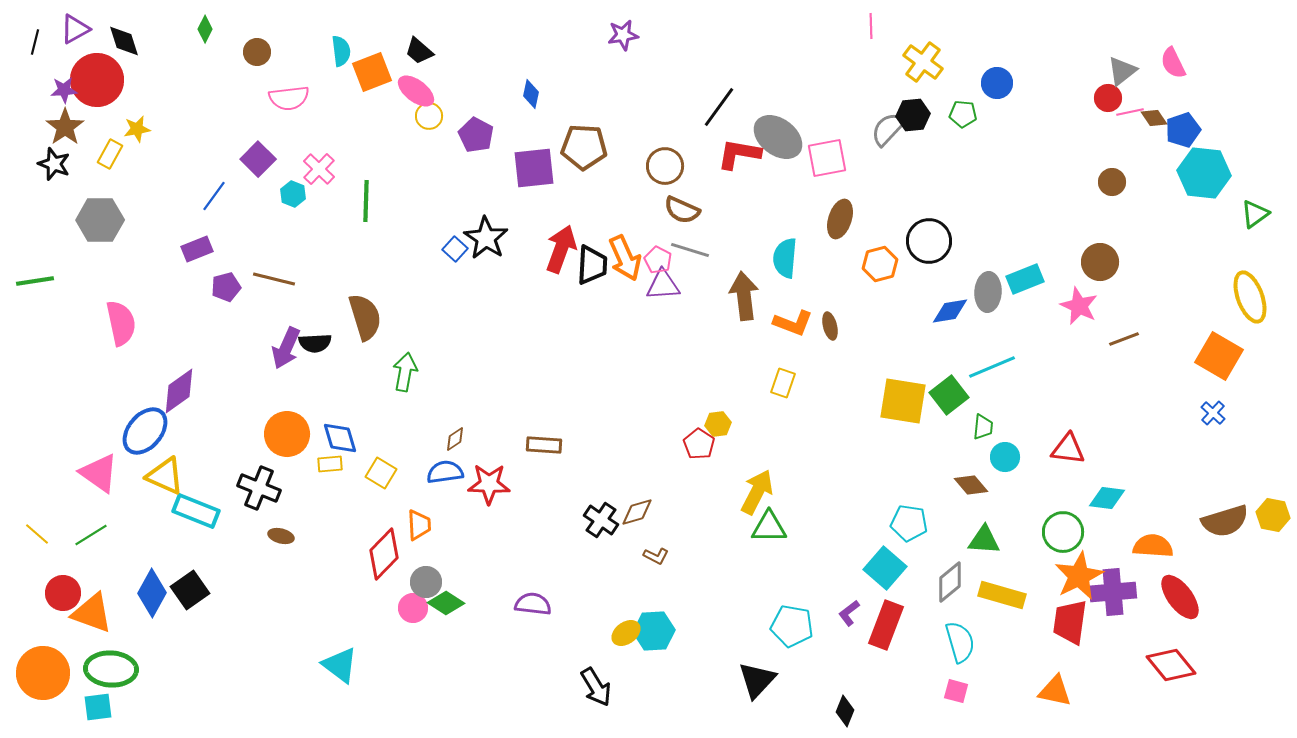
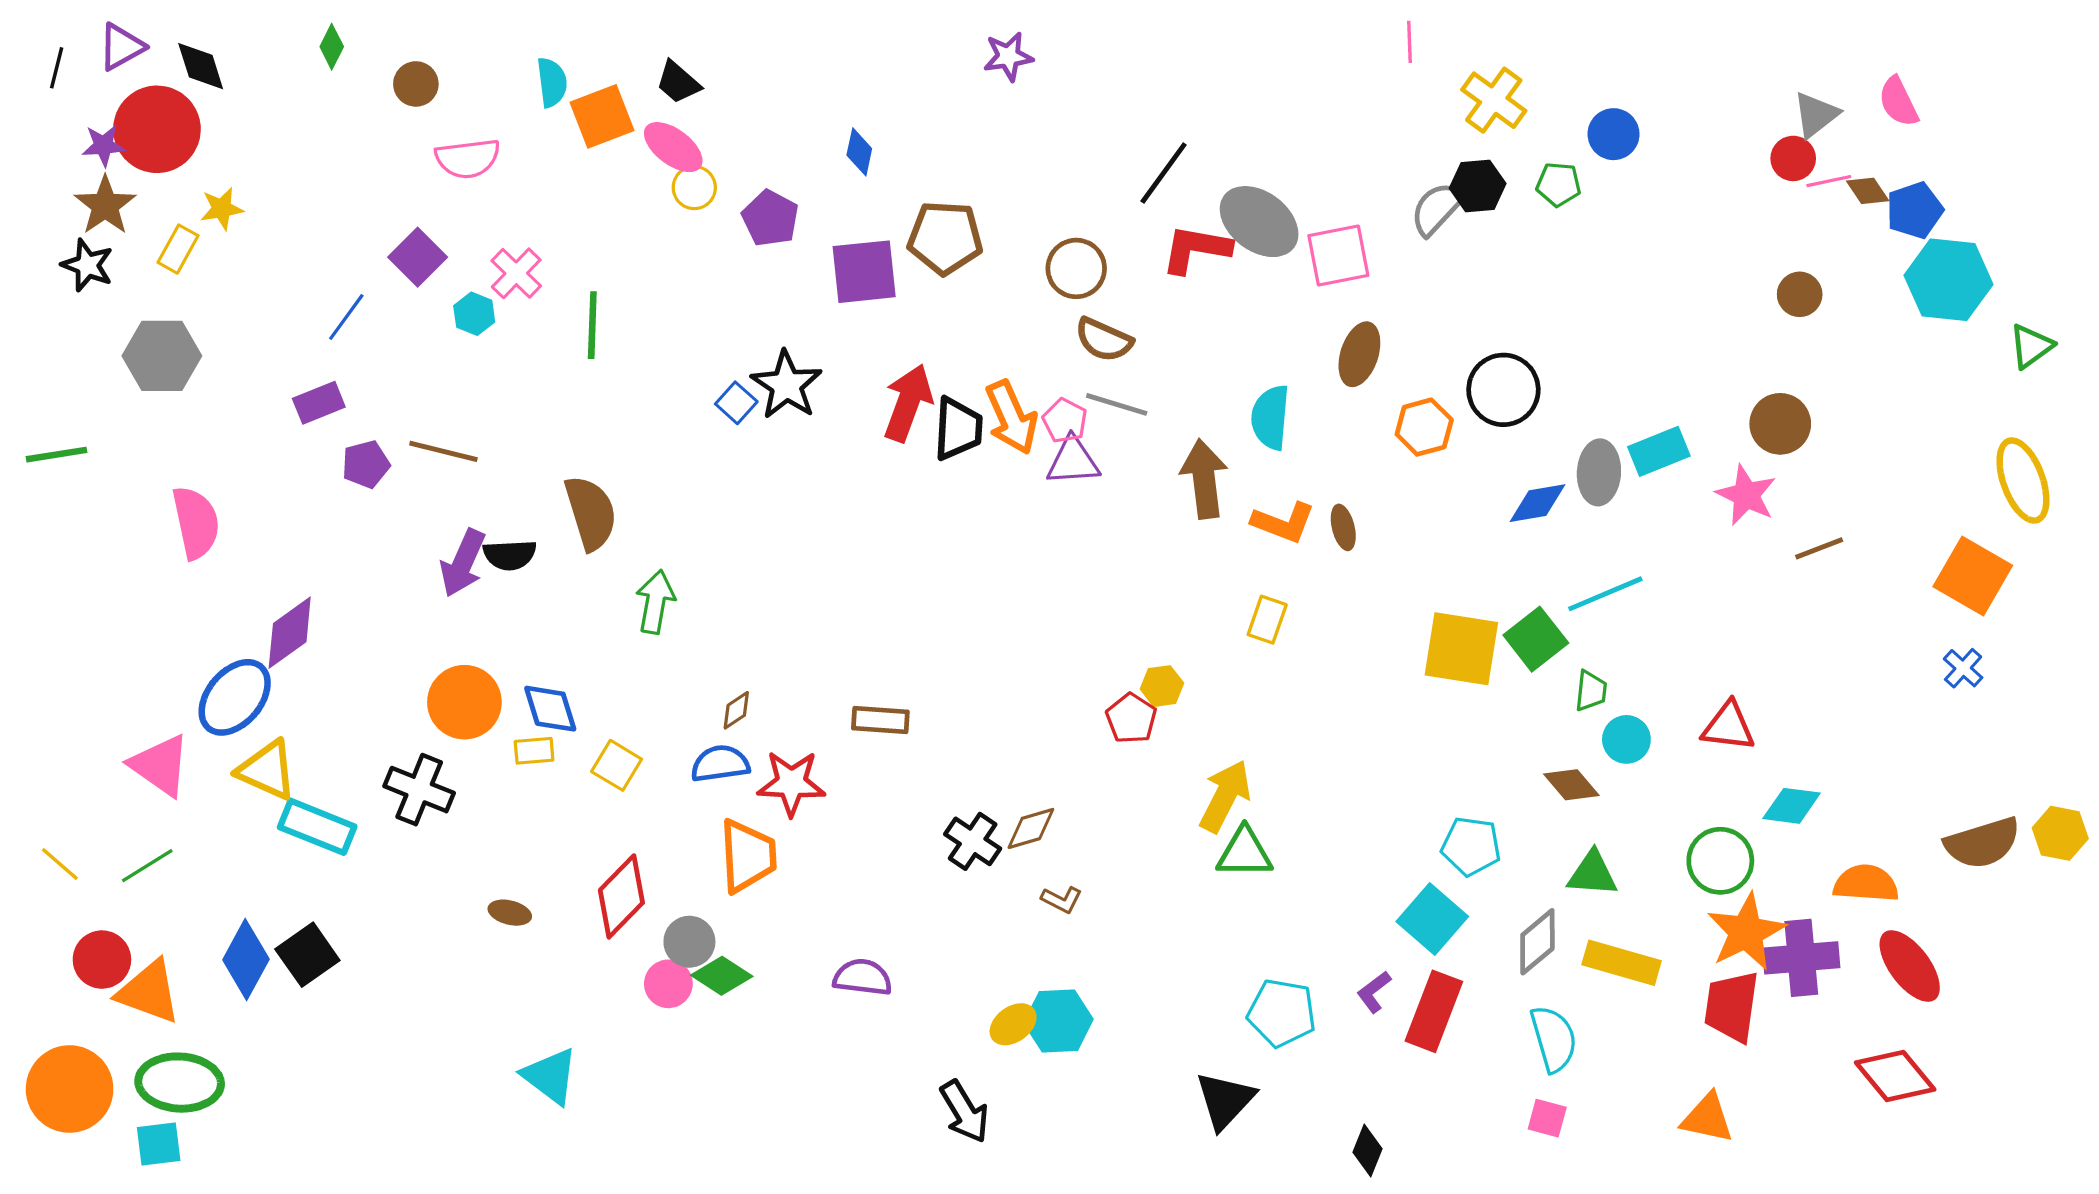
orange trapezoid: (419, 525) -> (748, 856), moved, size x1.5
brown ellipse: (281, 536) -> (510, 913), moved

